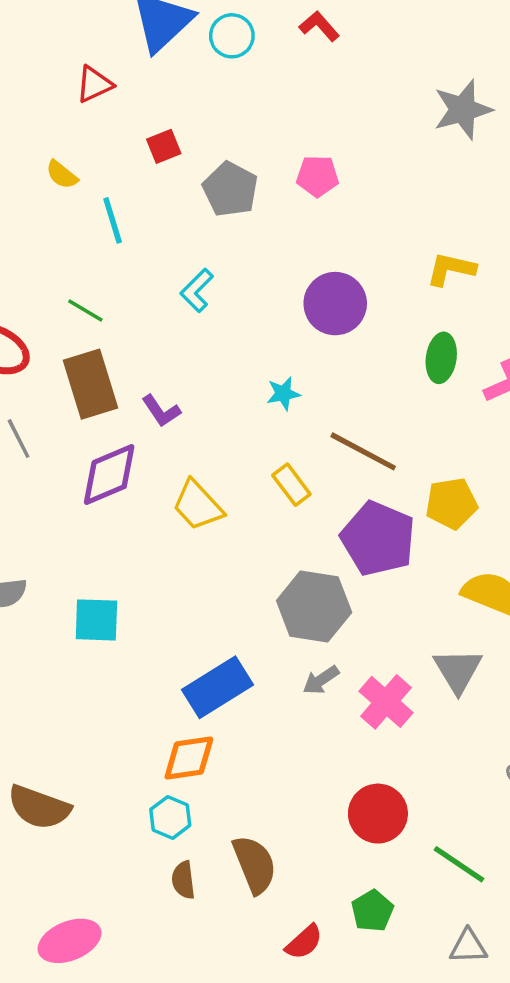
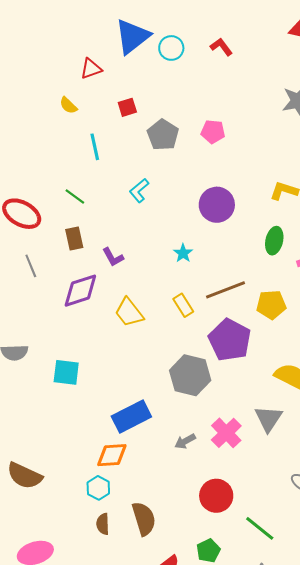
yellow semicircle: (62, 175) -> (68, 105), moved
brown rectangle: (91, 384) -> (74, 238), size x0.6
cyan star: (283, 394) -> (183, 253), turned -30
brown line: (363, 451) -> (225, 290), turned -54
yellow pentagon: (451, 503) -> (271, 305), moved
gray arrow: (321, 680) -> (185, 441), moved

